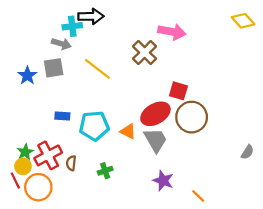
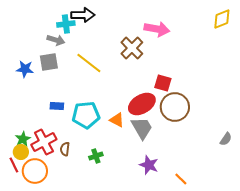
yellow diamond: (243, 21) -> (222, 19), turned -70
blue star: (27, 75) -> (25, 69), turned -30

